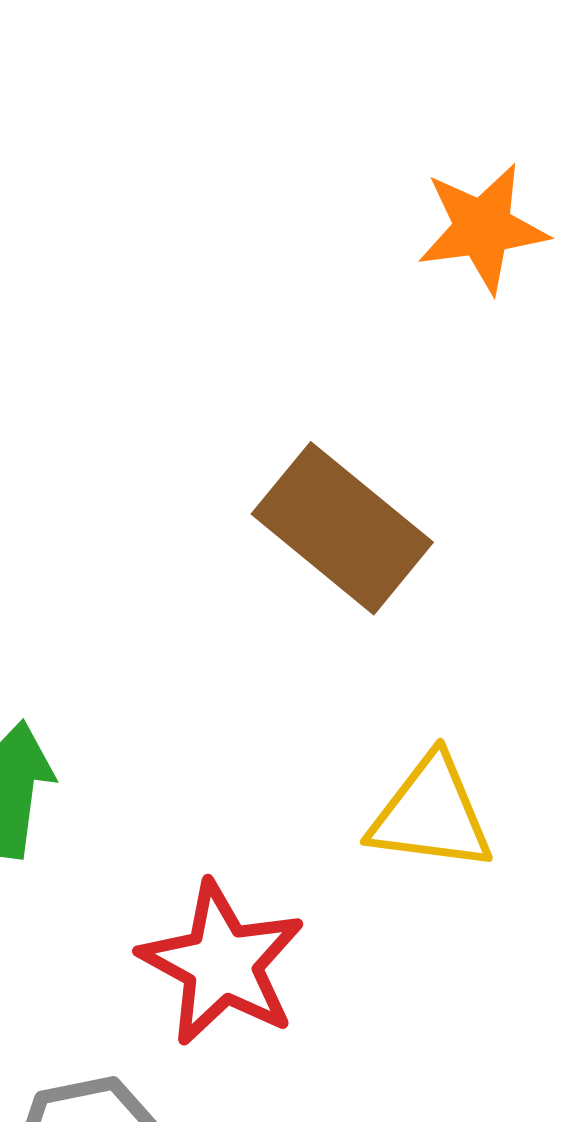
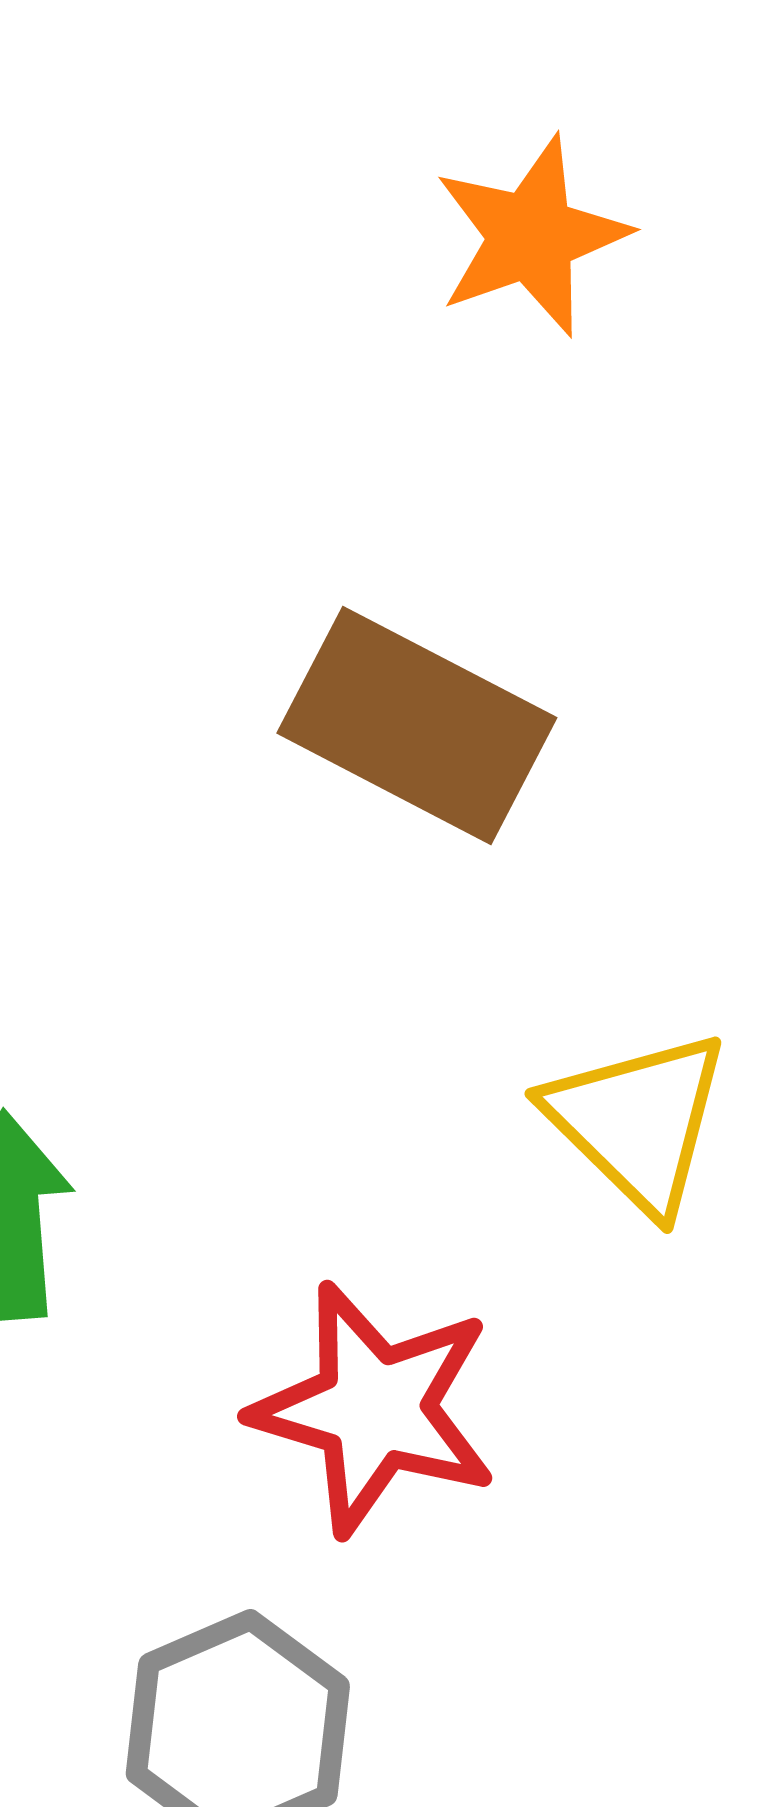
yellow triangle: (431, 814) -> (638, 1121), turned 49

